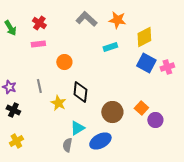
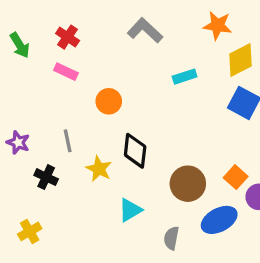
orange star: (117, 20) -> (217, 25), moved
pink rectangle: (38, 44) -> (66, 72), turned 32
black cross: (13, 110) -> (46, 177), moved
blue ellipse: (100, 141) -> (219, 220), moved
gray semicircle: (67, 145) -> (171, 238), moved

